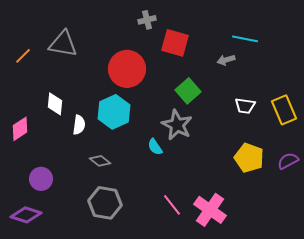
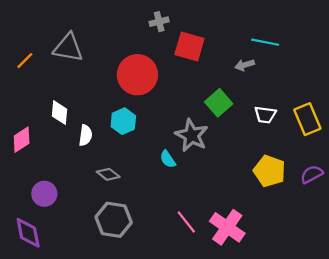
green square: (188, 91) -> (219, 103), moved
cyan hexagon: (114, 112) -> (123, 121), size x0.7
purple diamond: (26, 215) -> (28, 233), turned 60

